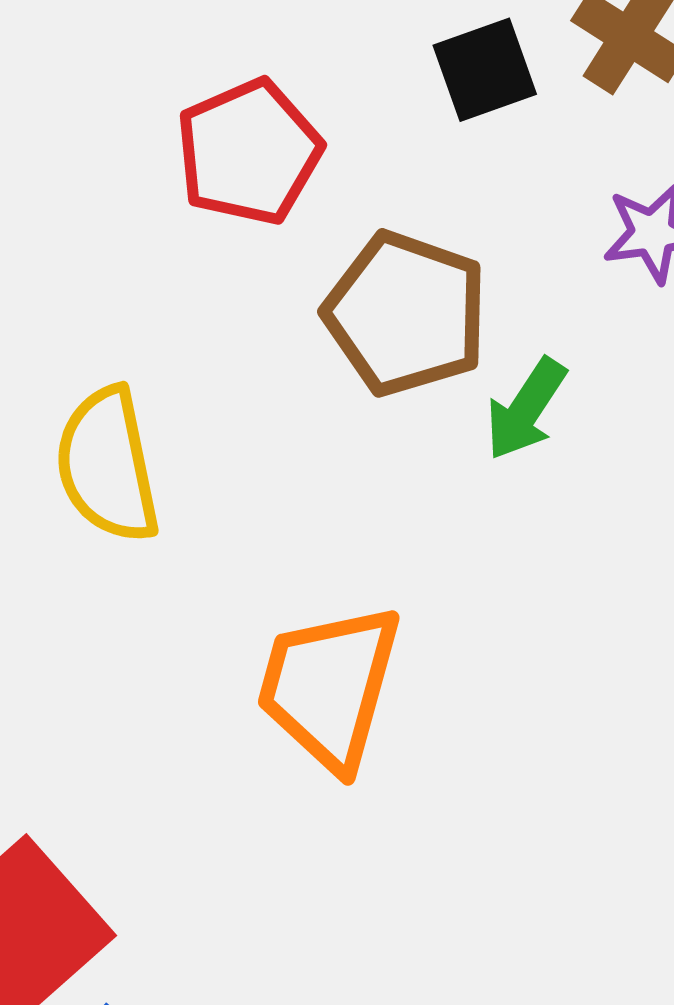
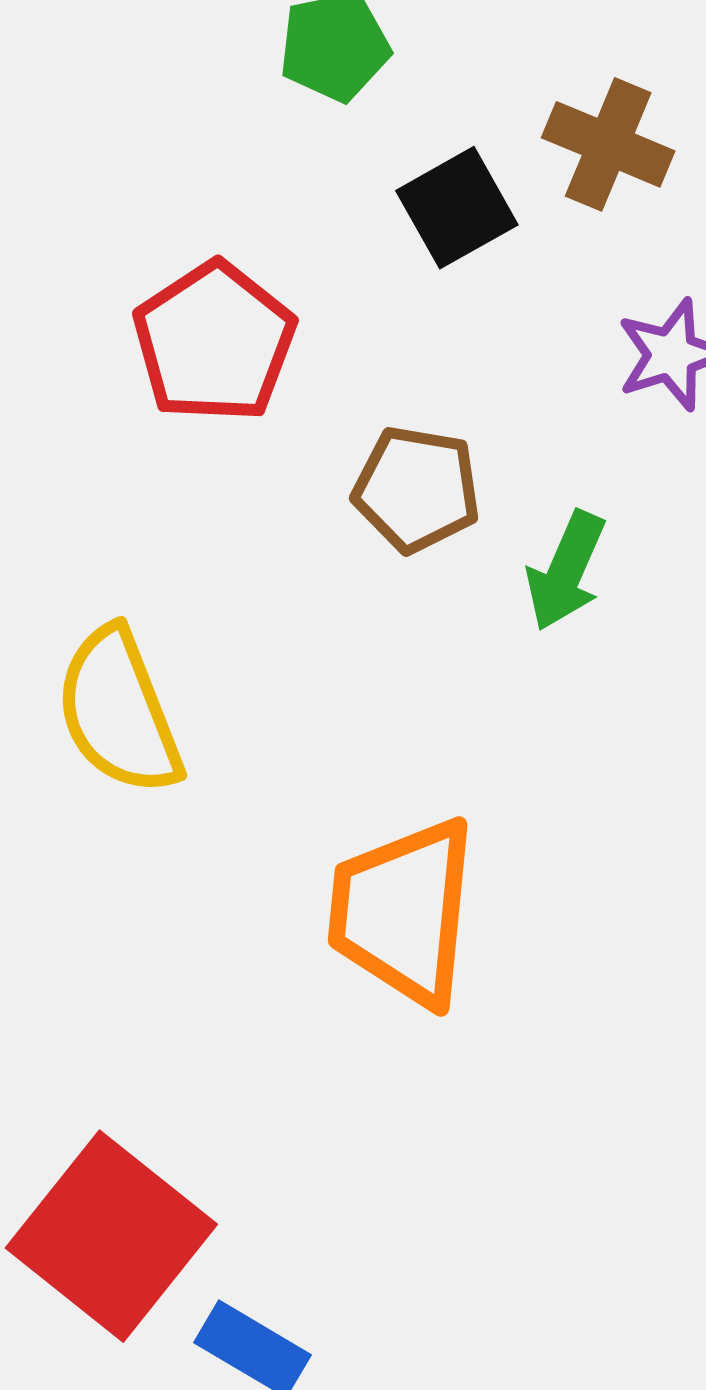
brown pentagon: (406, 314) -> (417, 489), size x0.7

